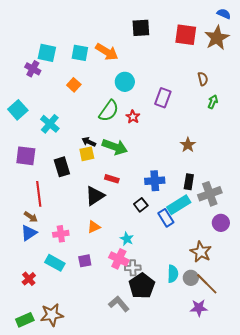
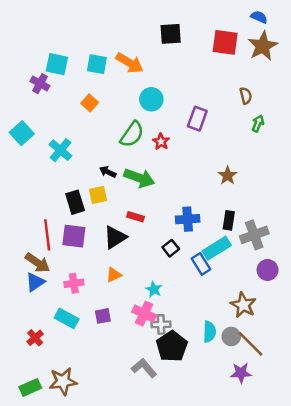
blue semicircle: (224, 14) -> (259, 17), moved
yellow square: (87, 154) -> (98, 195), moved
purple square: (26, 156) -> (74, 236), moved
brown arrow: (31, 217) -> (38, 263), size x1.5

